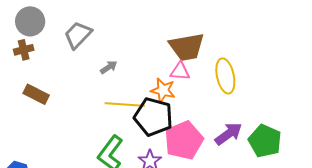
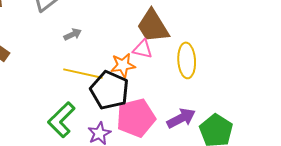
brown trapezoid: (187, 47) -> (153, 26), turned 60
orange star: (163, 90) -> (123, 65), turned -30

